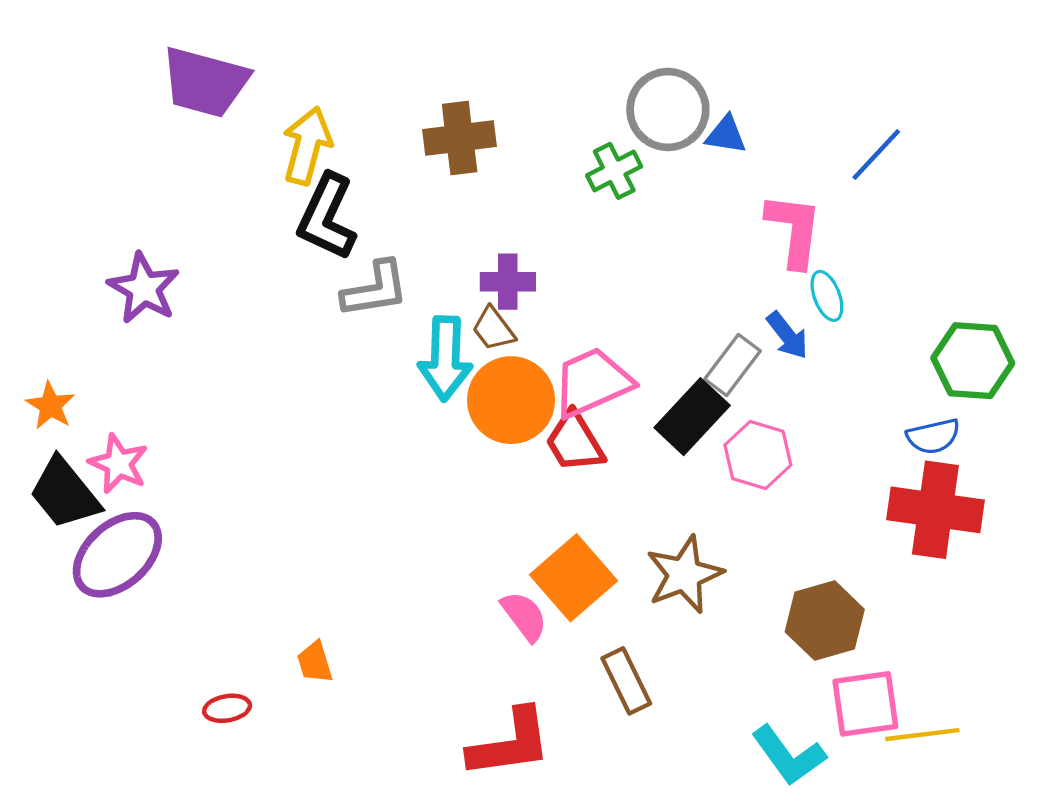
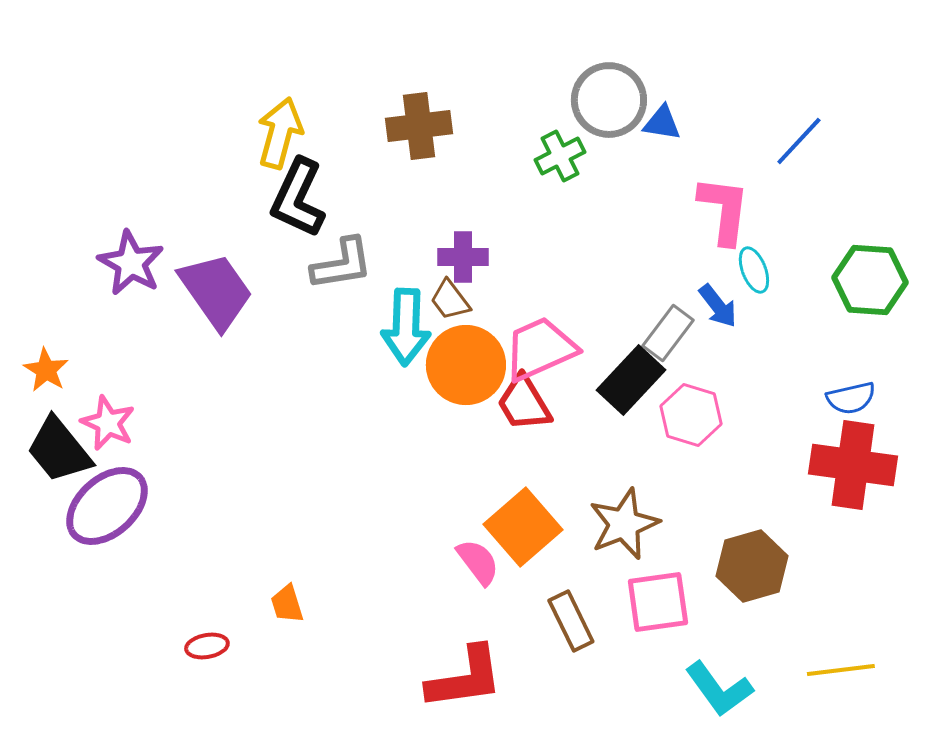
purple trapezoid: (205, 82) -> (216, 291), moved, turned -140
green hexagon: (973, 361) -> (870, 280), moved
pink square: (865, 704) -> (658, 602), moved

